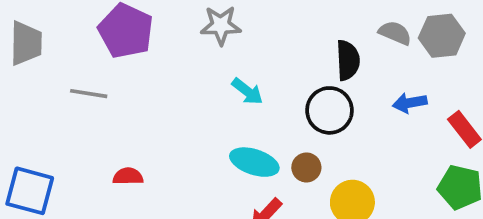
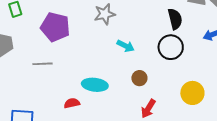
cyan ellipse: (254, 162) -> (95, 85), moved
brown circle: (306, 167) -> (139, 78), moved

